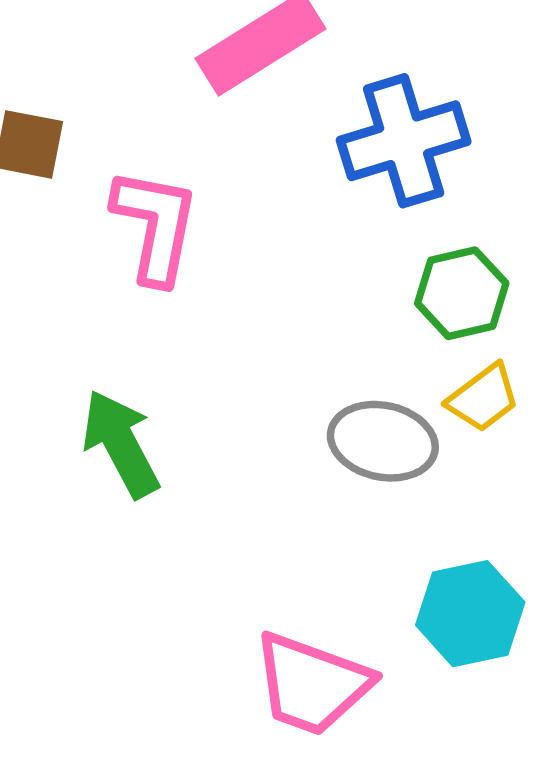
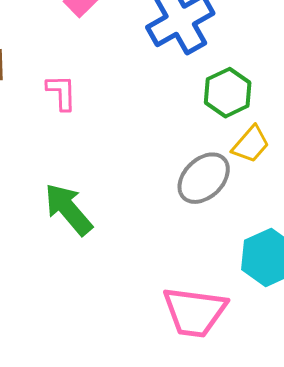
pink L-shape: (155, 226) -> (61, 92), size x0.6
gray ellipse: (383, 441) -> (204, 178), turned -44

